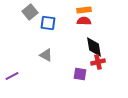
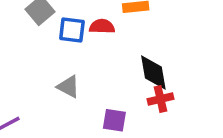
red semicircle: (84, 21) -> (102, 26), moved
purple square: (80, 74) -> (114, 120), moved

